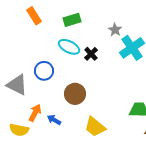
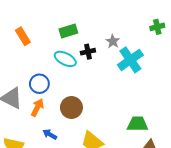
orange rectangle: (34, 16) -> (23, 36), moved
black cross: (91, 54) -> (88, 52), moved, turned 32
orange arrow: (35, 113) -> (37, 108), moved

